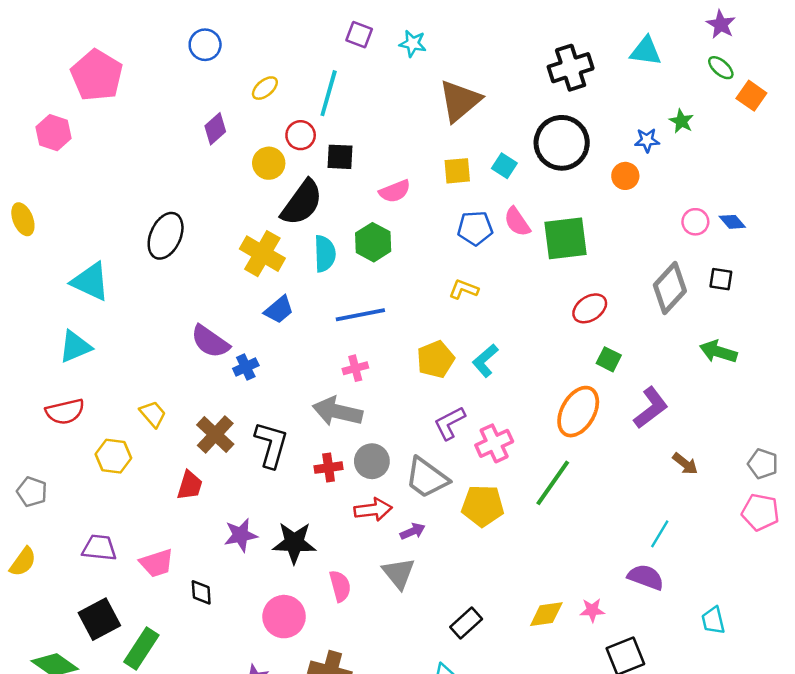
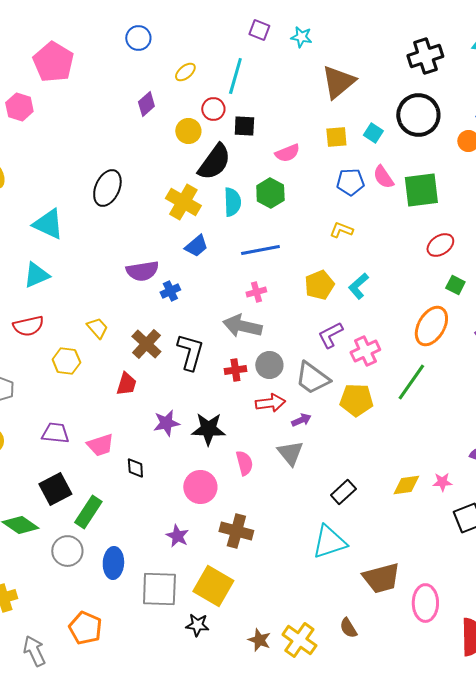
purple semicircle: (210, 341) -> (142, 271), turned -44

